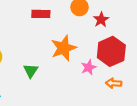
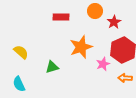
green triangle: (31, 71) -> (52, 67), turned 40

